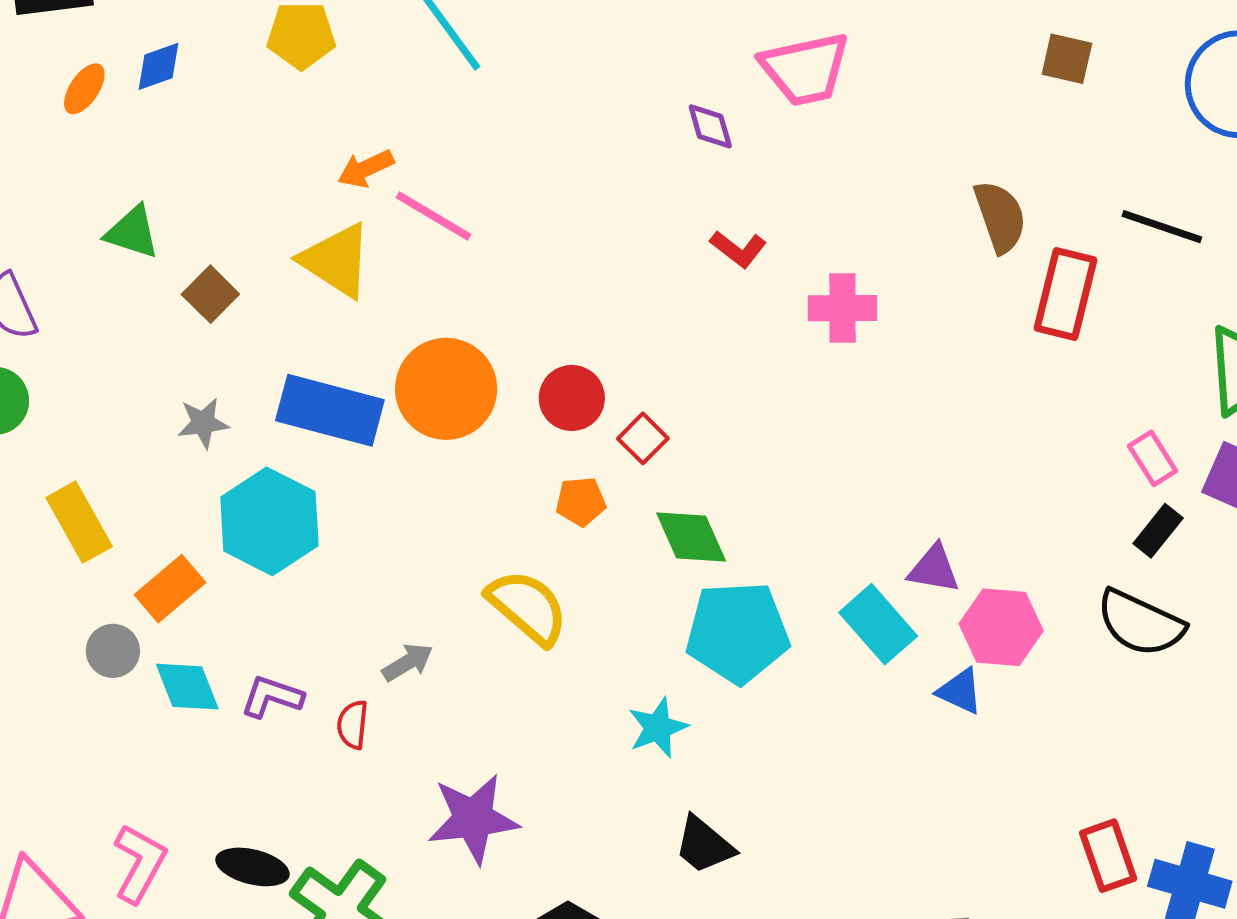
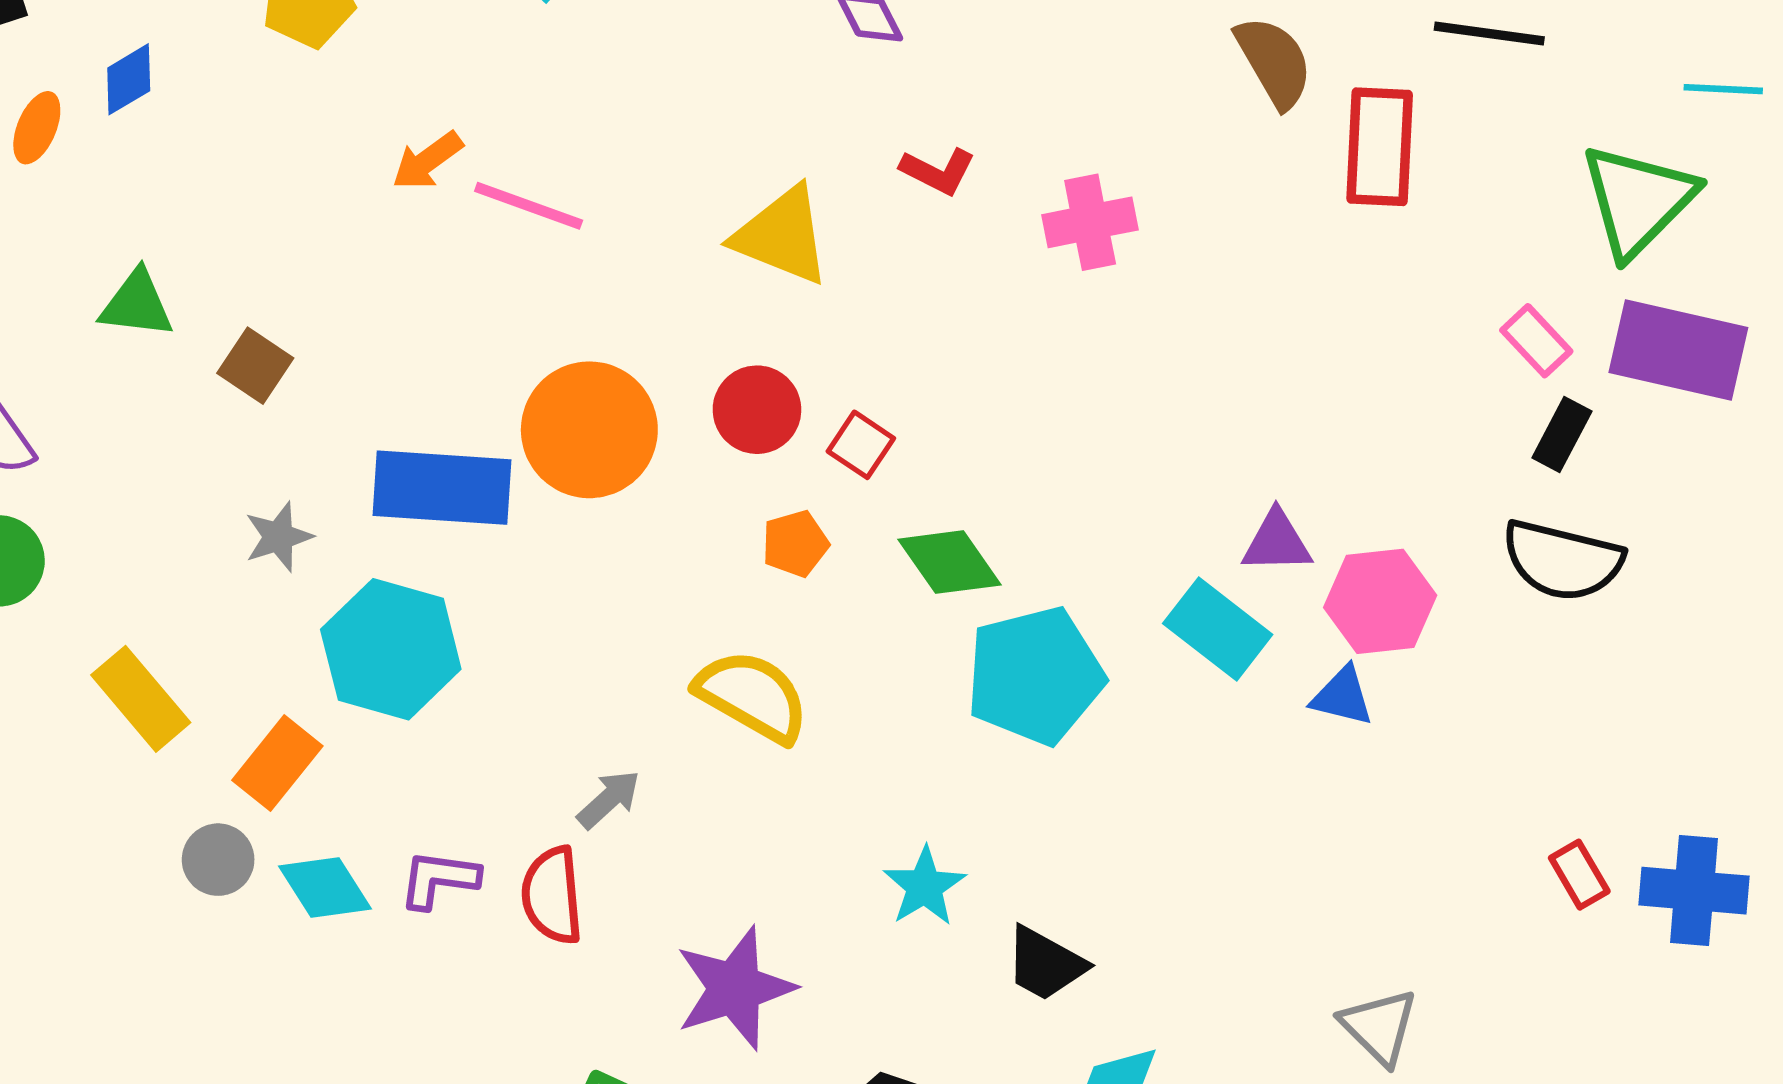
yellow triangle: (336, 260) -> (782, 236), moved
red semicircle: (353, 725) -> (552, 895), size x1.5
cyan star: (658, 728) -> (924, 886), moved
red rectangle: (1108, 856) -> (1579, 875), size x0.7

